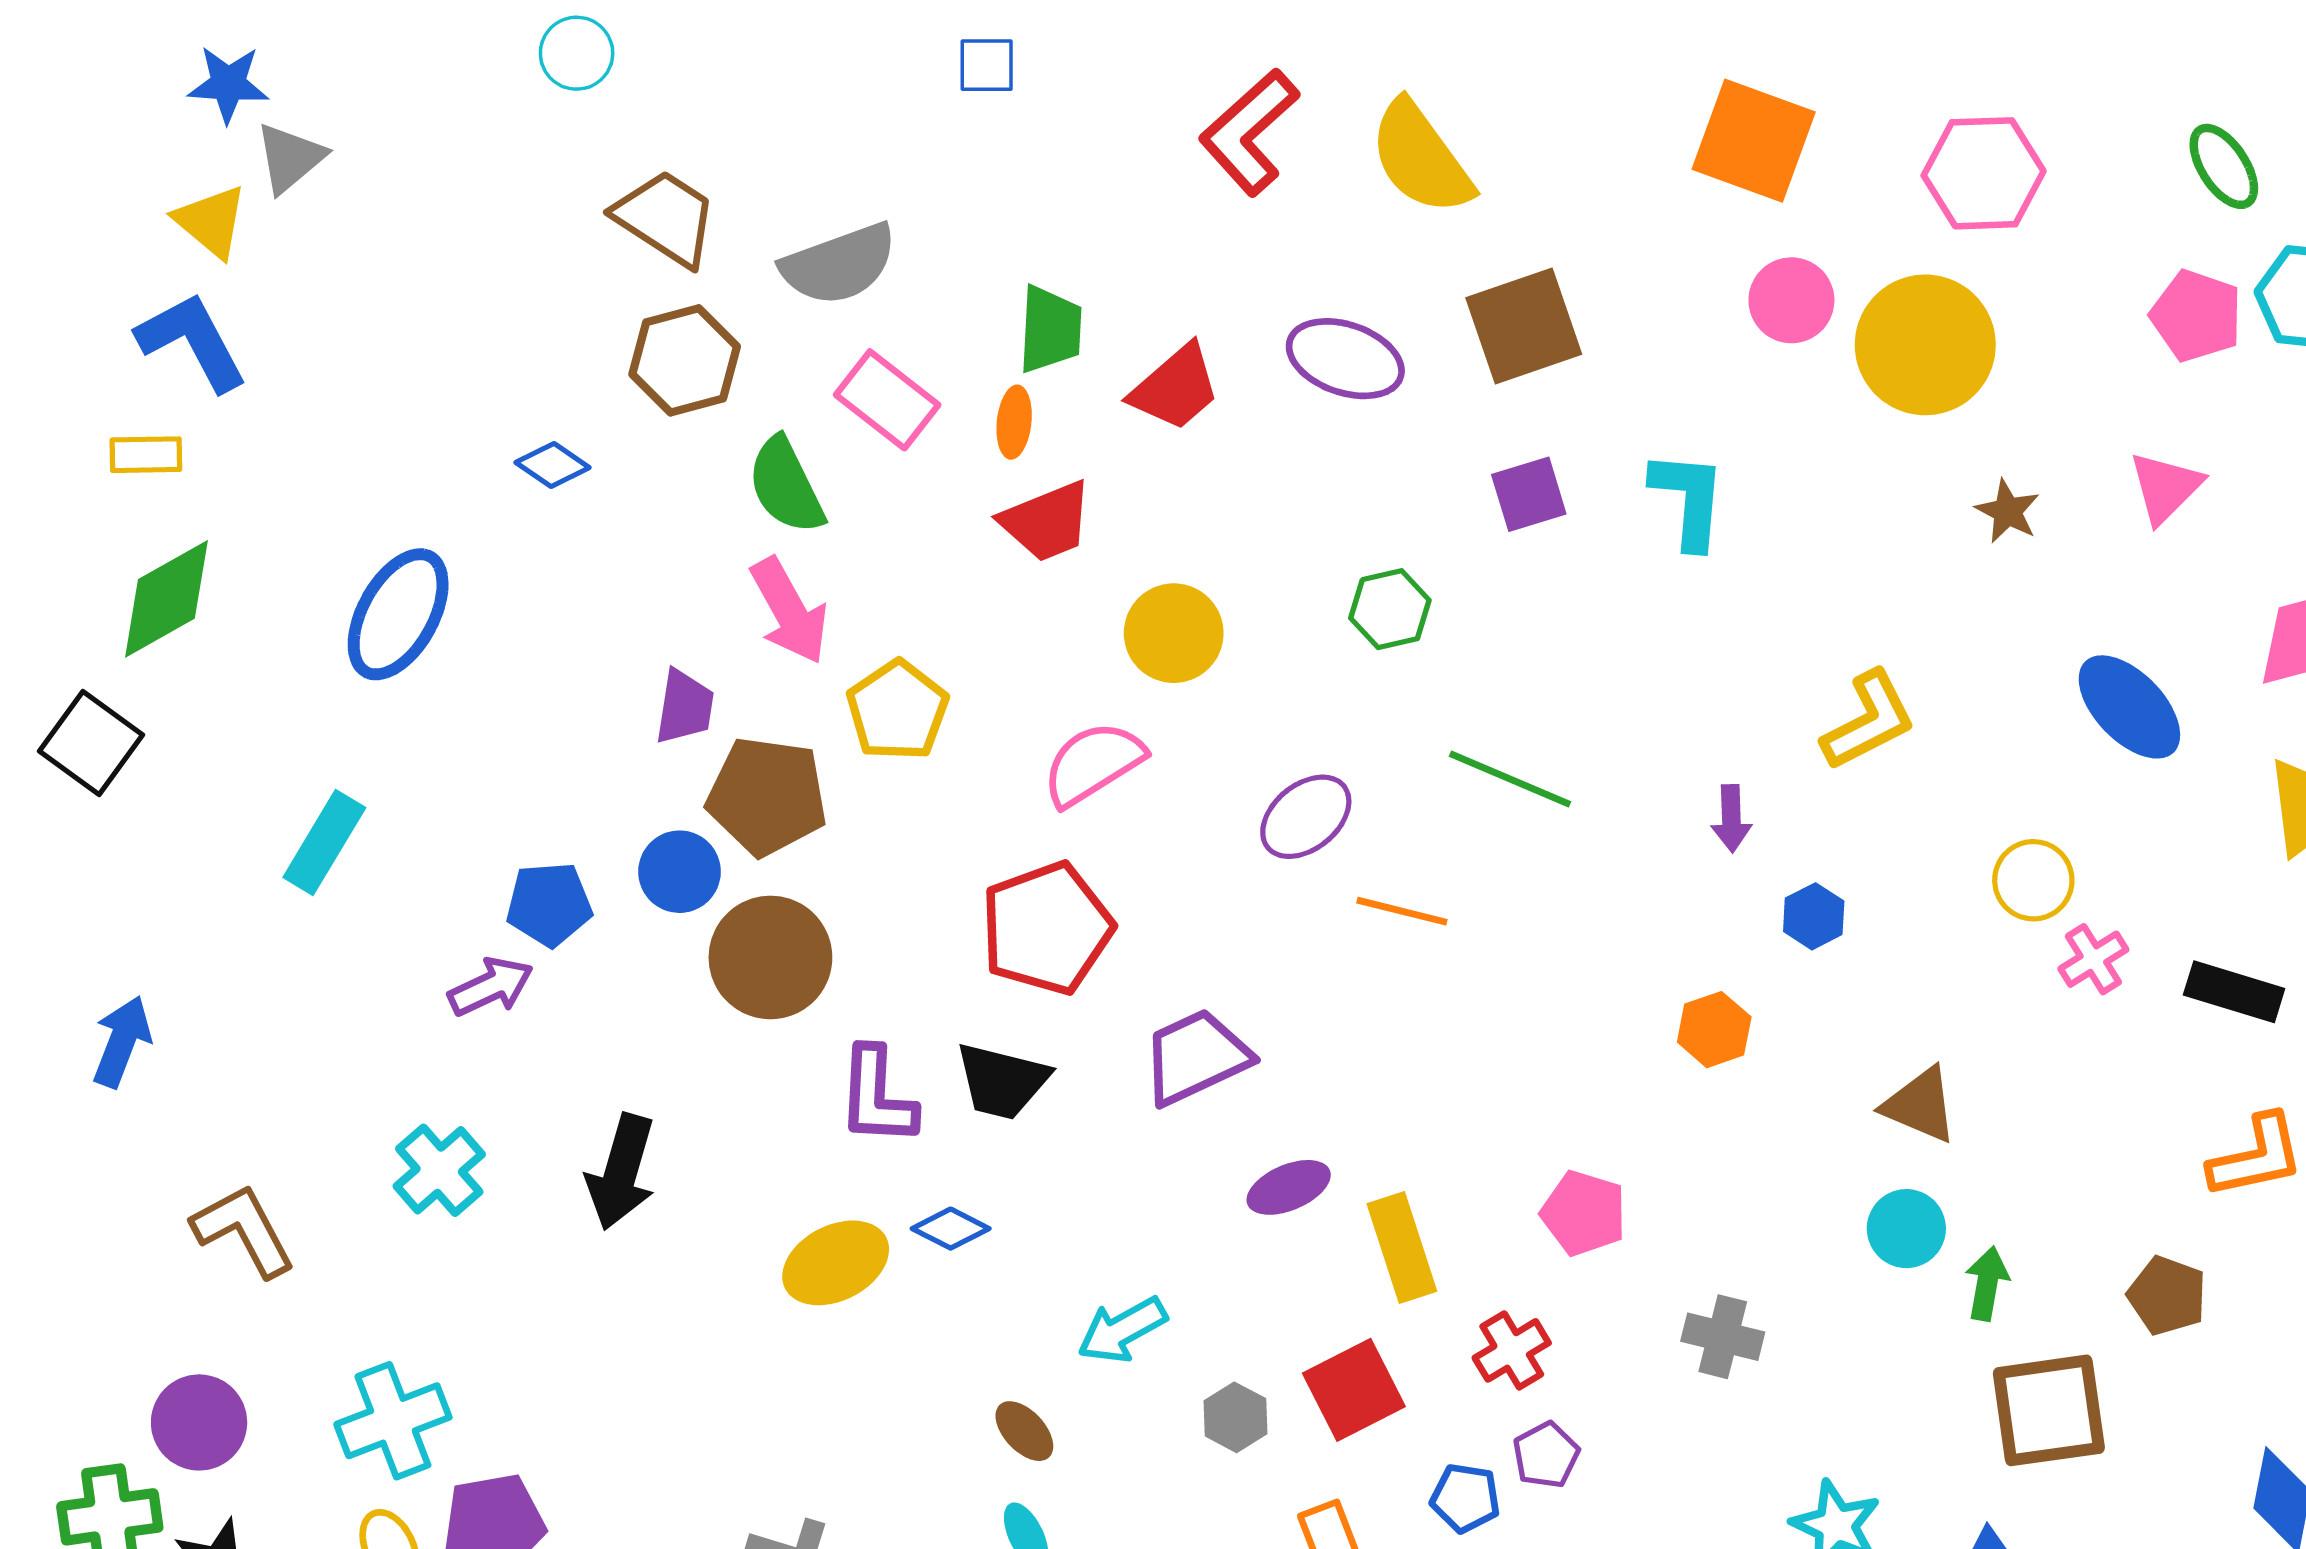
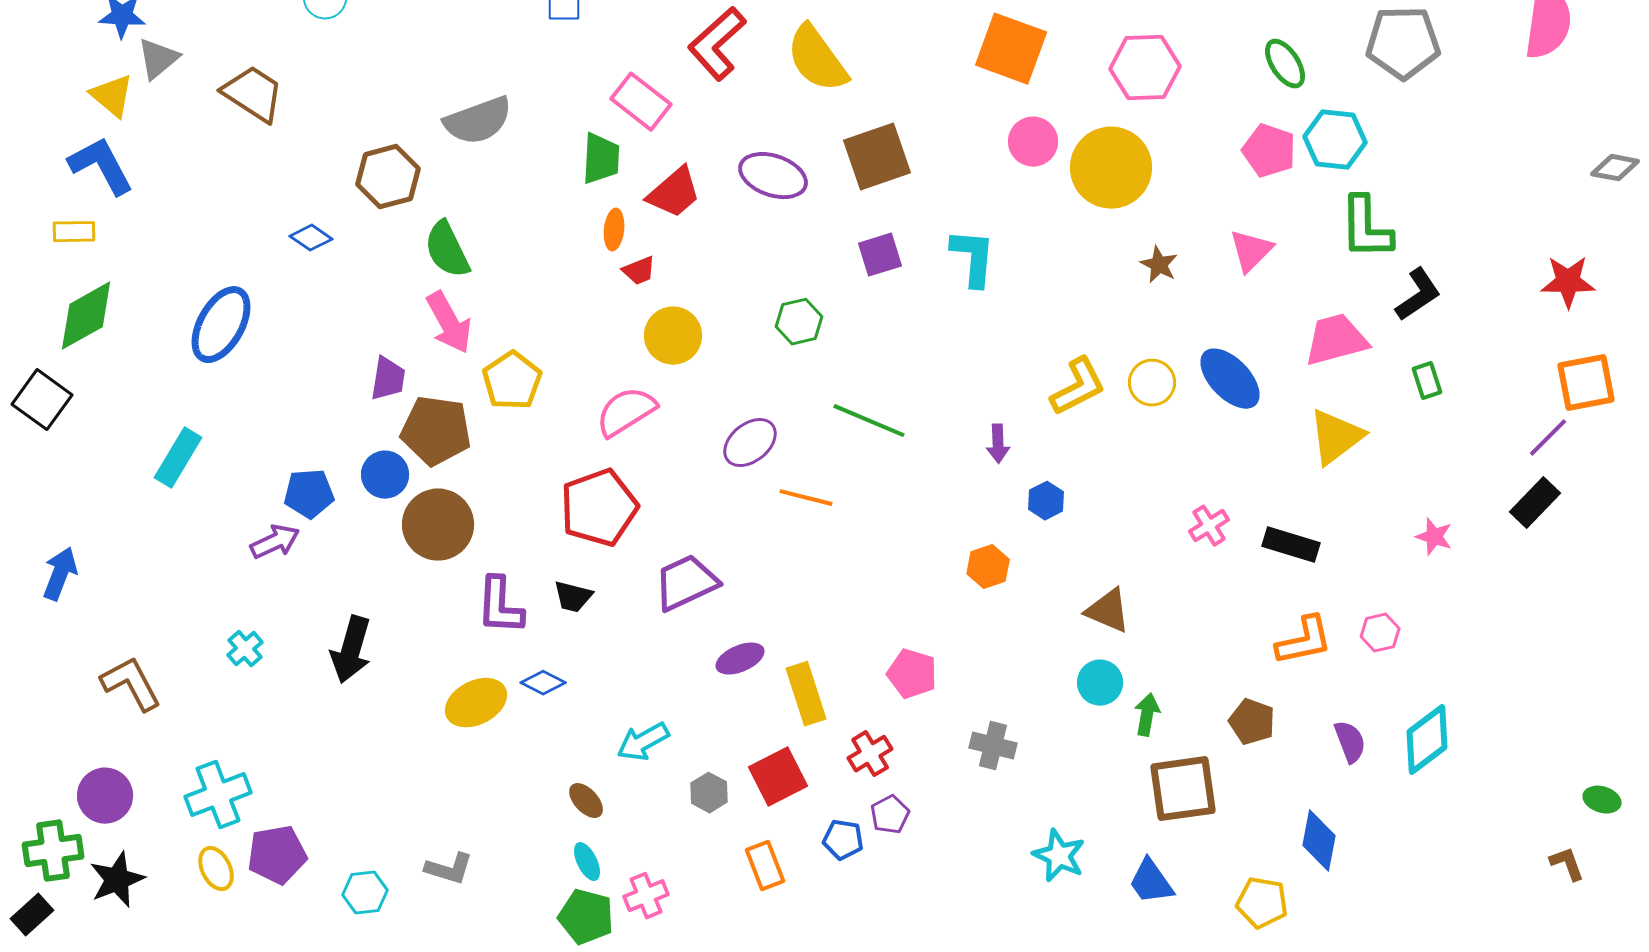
brown trapezoid: (666, 218) -> (253, 94), moved
pink rectangle: (887, 400) -> (641, 102), moved
orange ellipse: (1014, 422) -> (614, 230), moved
red trapezoid: (1047, 522) -> (639, 271), moved, size x0.6
yellow circle: (2033, 880) -> (1152, 383), moved
black trapezoid: (1002, 1081) -> (573, 597), size x0.7
cyan cross: (439, 1170) -> (245, 649), size x0.7

